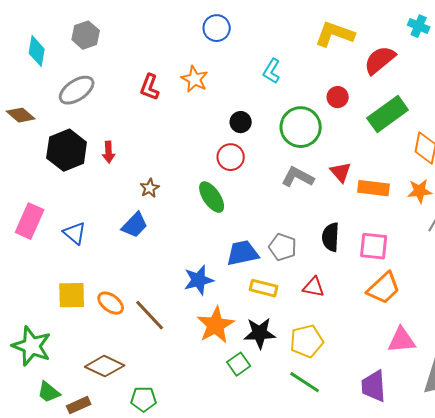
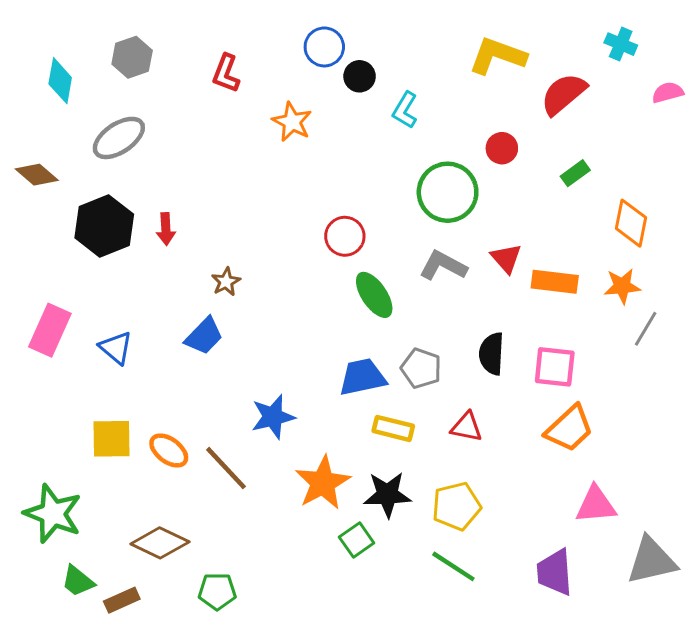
red L-shape: (150, 87) -> (226, 73), moved
green rectangle: (388, 114) -> (575, 173), size x0.5
black circle: (241, 122) -> (360, 76), moved
green ellipse: (212, 197) -> (374, 295), moved
blue star: (199, 280) -> (273, 417), moved

